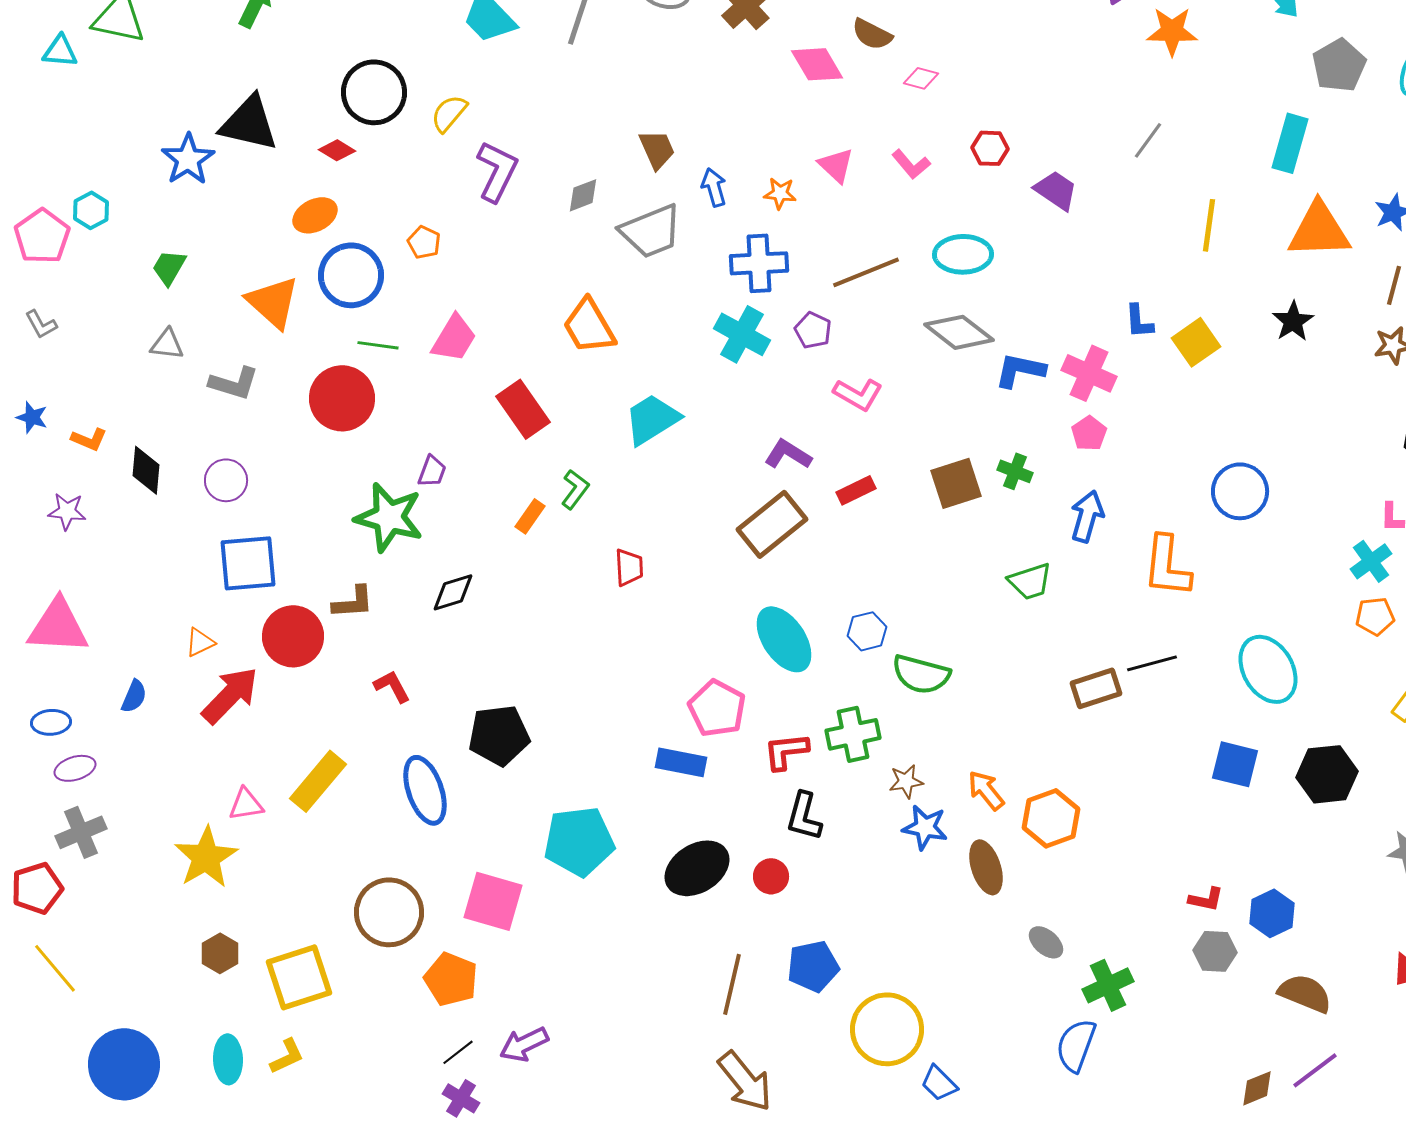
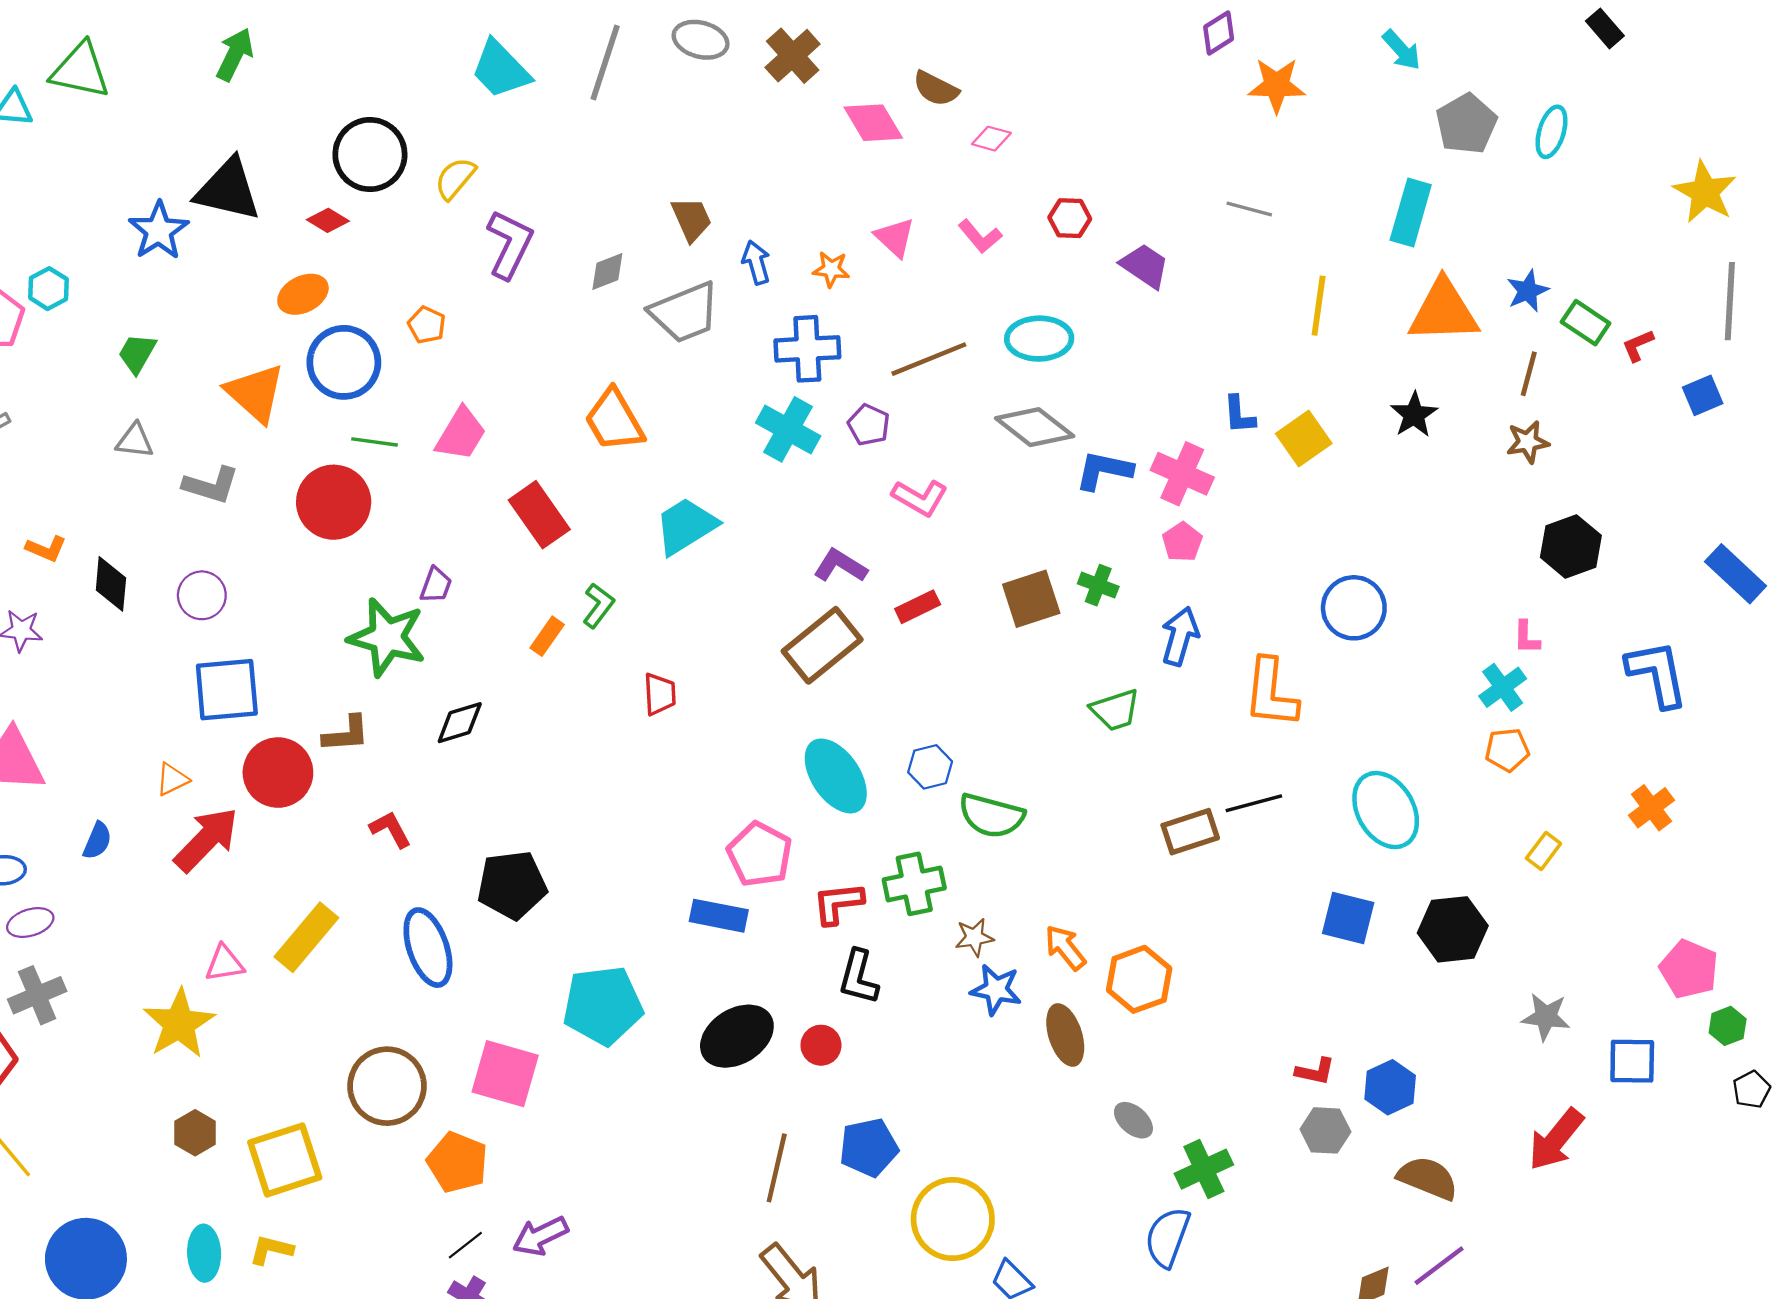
gray line: (1148, 140) -> (1249, 209), turned 69
yellow L-shape: (287, 1056) -> (271, 1250), turned -141

